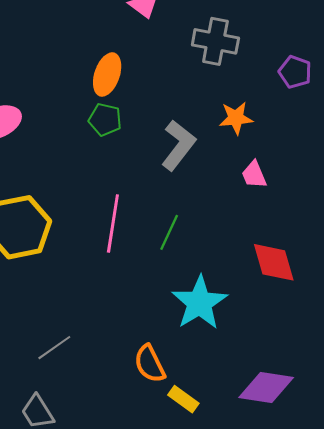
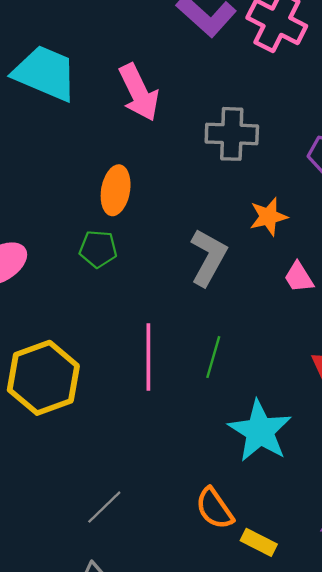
green pentagon: (105, 120) -> (98, 249), moved

